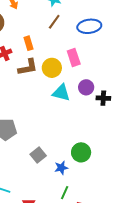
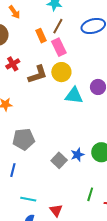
orange rectangle: (29, 43) -> (41, 36), moved
pink rectangle: (74, 58) -> (59, 47), moved
blue star: (61, 168) -> (77, 155), moved

